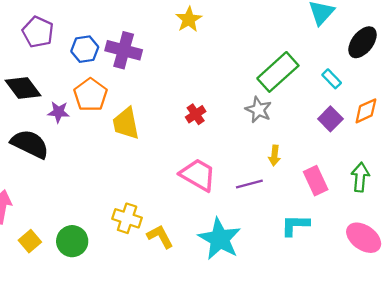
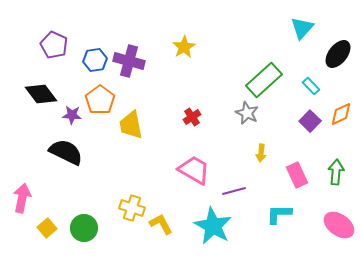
yellow star: (189, 19) -> (184, 47), moved
black semicircle: (30, 144) -> (66, 152), moved
purple line: (249, 184) -> (234, 191), moved

